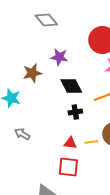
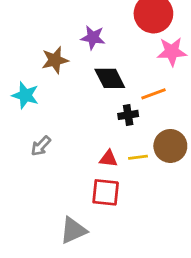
black cross: (75, 112) -> (128, 115), moved
gray arrow: (22, 134) -> (41, 146), turned -77

